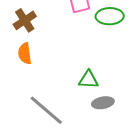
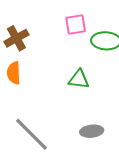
green triangle: (88, 80) -> (79, 79), moved

